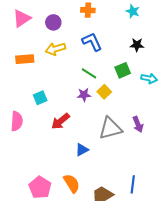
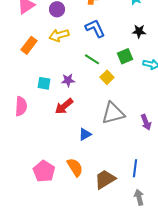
orange rectangle: (25, 59) -> (29, 45), turned -48
purple star: (84, 95) -> (68, 80), moved
cyan square: (40, 98) -> (44, 83), turned 32
purple arrow: (138, 124) -> (146, 122), moved

